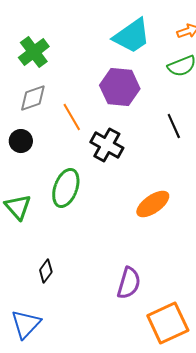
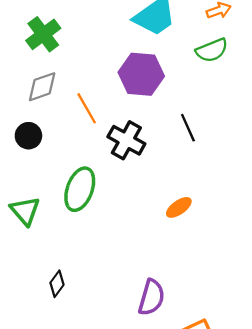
black line: (174, 126) -> (188, 128), moved
orange ellipse: (153, 204) -> (179, 207), size x0.7

